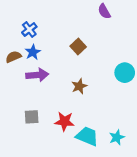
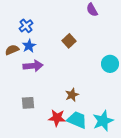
brown star: (79, 86) -> (72, 95), moved
red star: (65, 121) -> (57, 118), moved
cyan star: (117, 137) -> (103, 121), size x1.5

